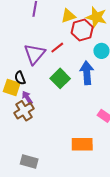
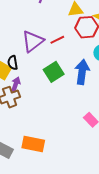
purple arrow: (27, 98) -> (16, 84), turned 40
orange rectangle: (82, 144) -> (33, 144), moved

